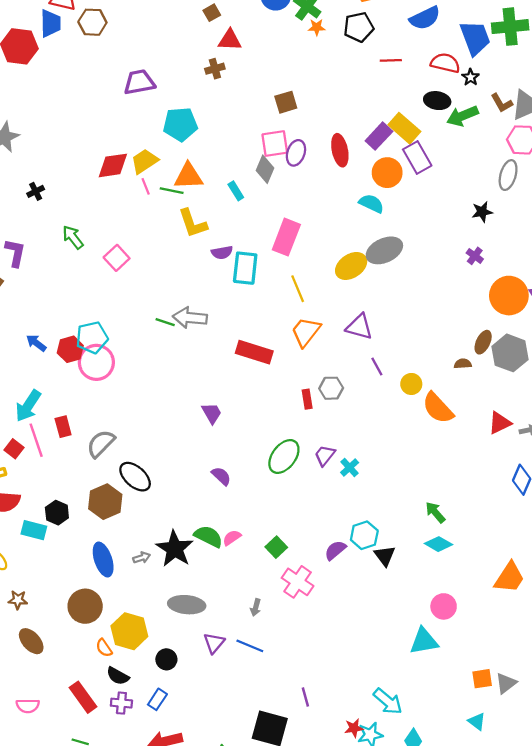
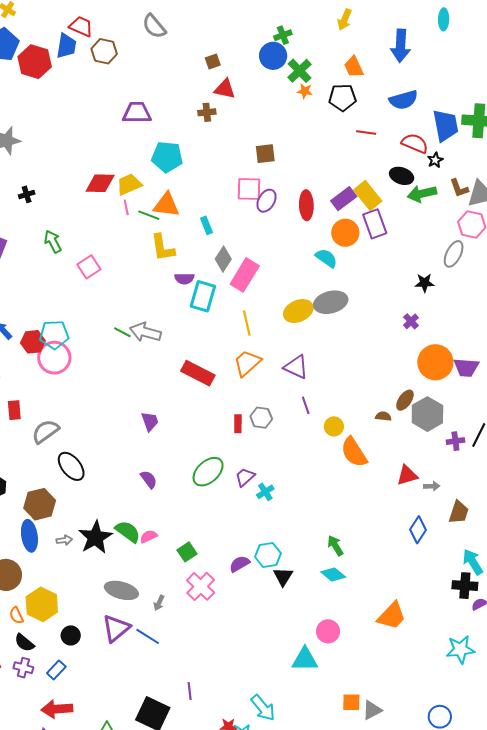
gray diamond: (265, 169) -> (223, 259), moved
brown hexagon: (105, 502) -> (40, 504), moved
gray ellipse: (187, 605) -> (121, 590), moved
purple triangle: (214, 643) -> (116, 628), size x1.4

